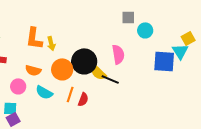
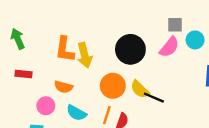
yellow arrow: (51, 43) -> (85, 55), size x1.5
pink semicircle: (118, 54) -> (169, 47), moved, turned 48
black circle: (84, 61) -> (130, 49), moved
orange circle: (62, 69) -> (113, 86), moved

